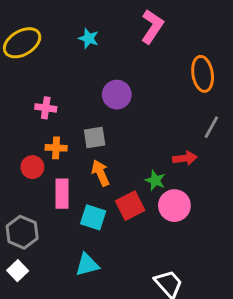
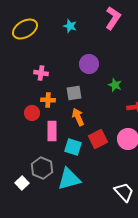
green star: (155, 180) -> (115, 85), moved
gray hexagon: (22, 232) -> (42, 168), moved
cyan triangle: (87, 265) -> (69, 179), size x1.4

